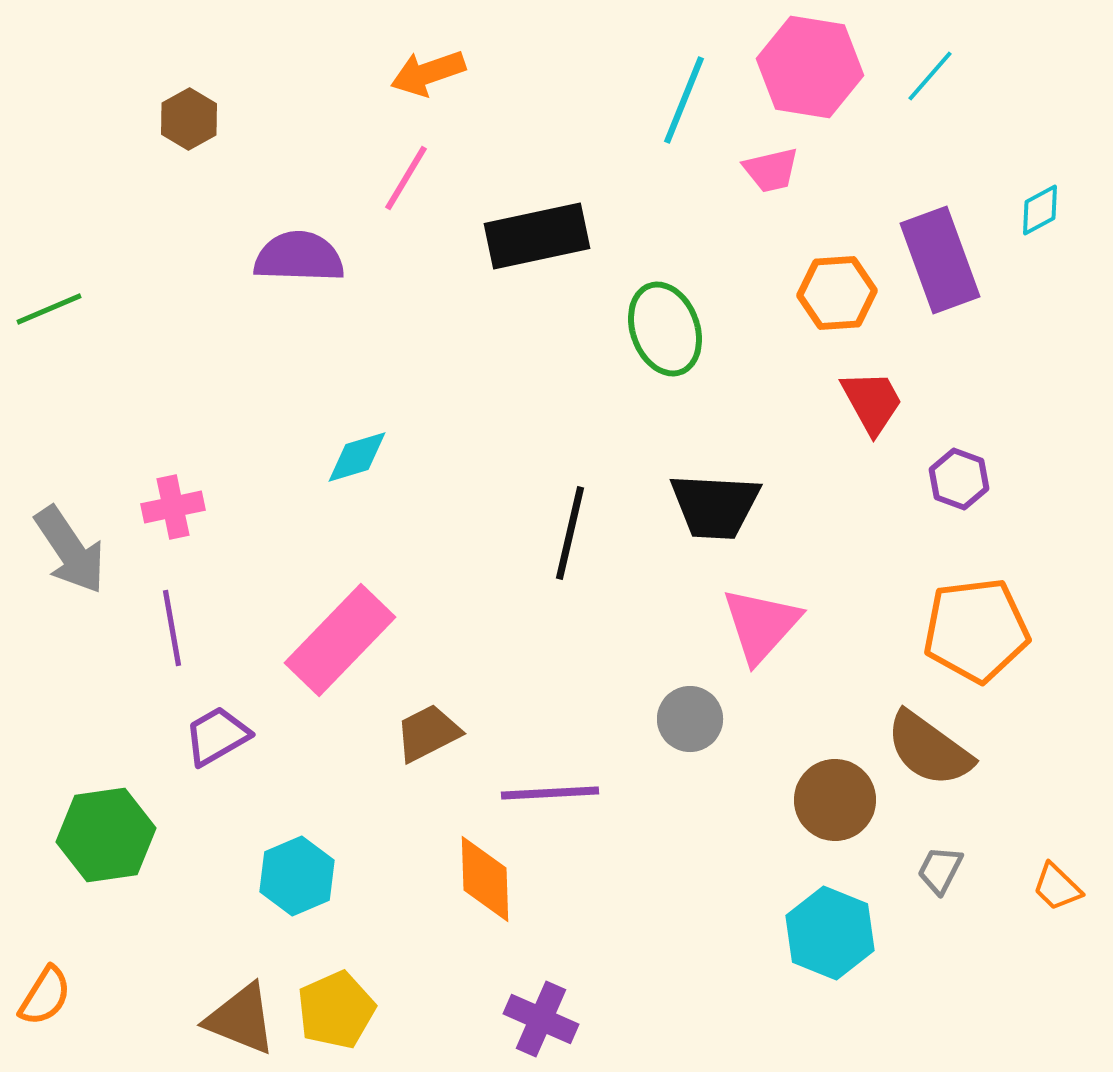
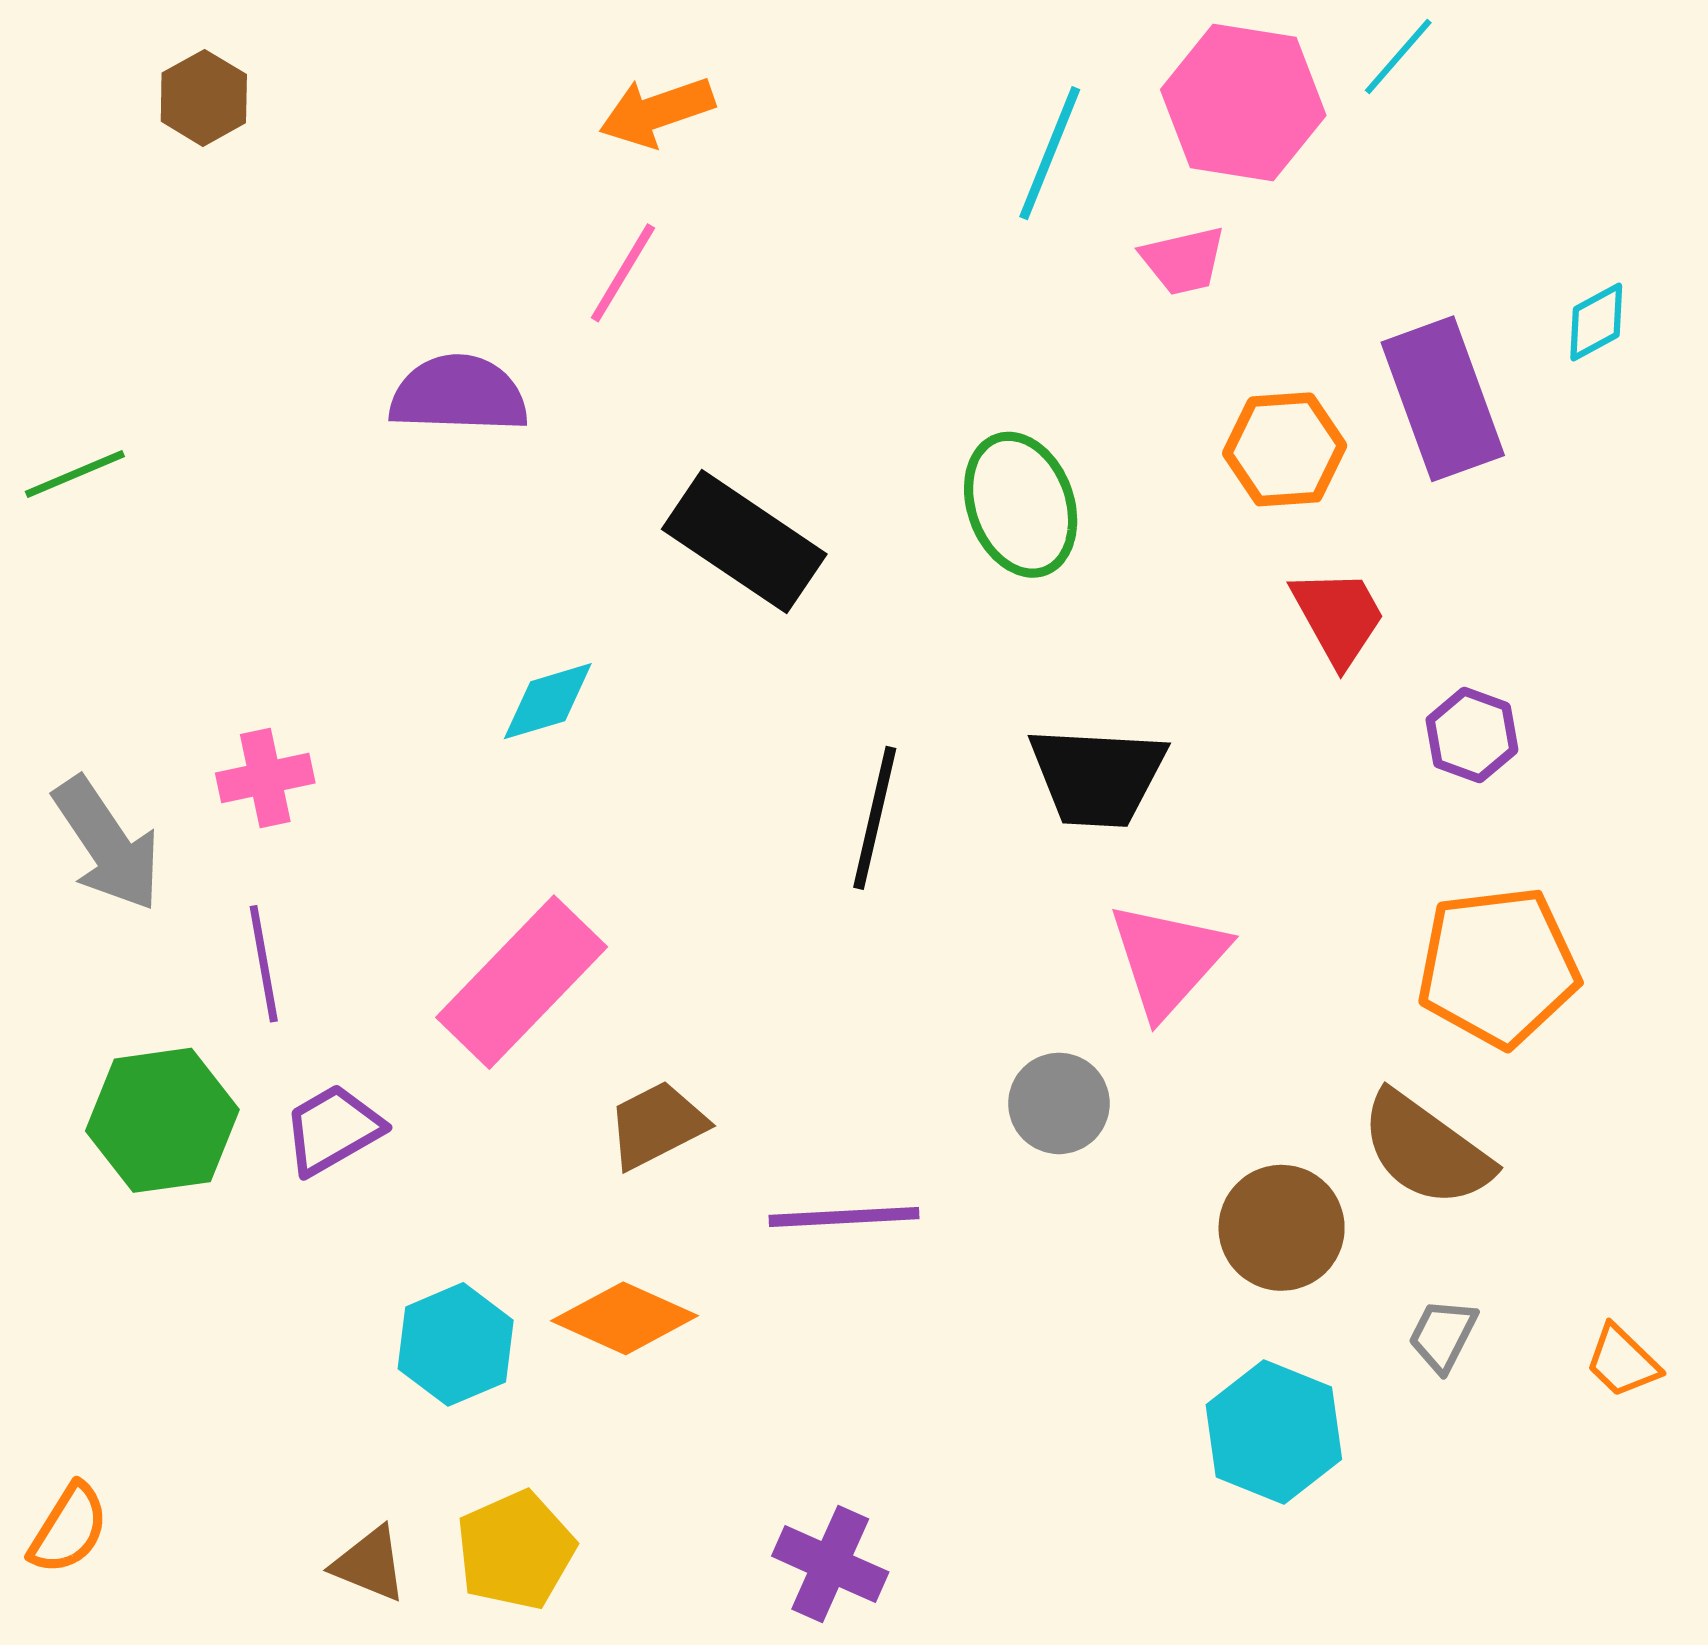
cyan line: (930, 76) -> (1398, 56), moved
brown hexagon: (189, 119) -> (204, 98), moved
black rectangle: (537, 236) -> (744, 542), moved, turned 46
green hexagon: (106, 835) -> (162, 1120), moved
orange diamond: (485, 879) -> (624, 1318), moved, turned -64
brown triangle: (241, 1019) -> (370, 1564), size x0.7

